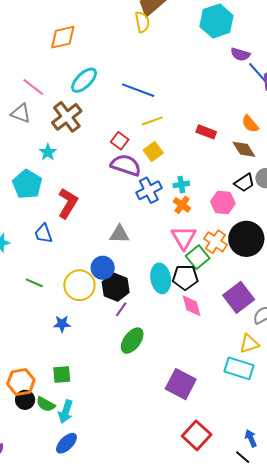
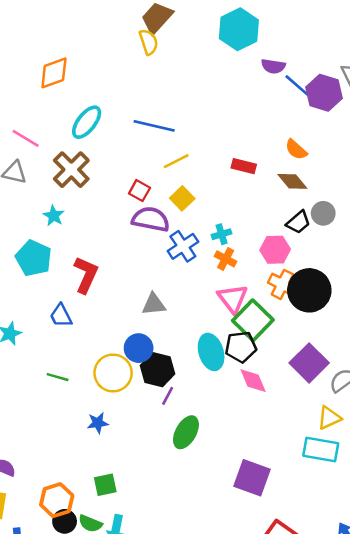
orange cross: (215, 242) -> (282, 284), moved
green square: (198, 257) -> (253, 320), size x1.4

